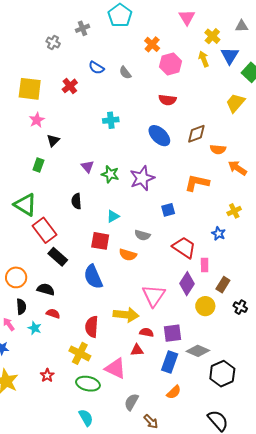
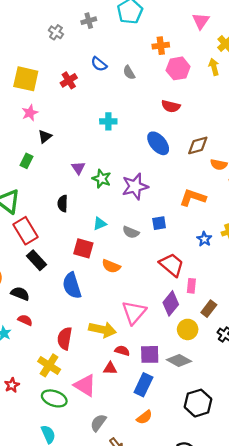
orange cross: (152, 44) -> (161, 46), turned 35
blue star: (218, 233) -> (204, 239), moved
gray semicircle: (142, 235) -> (131, 232), moved
gray diamond: (198, 351) -> (179, 361), moved

